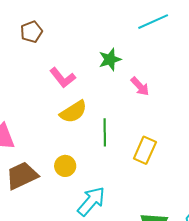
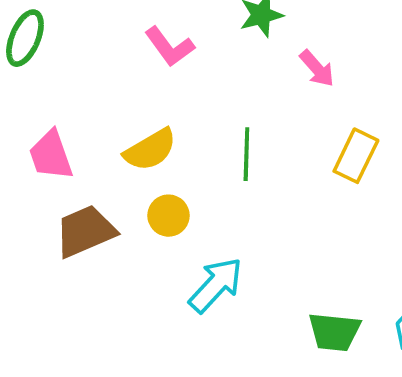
yellow semicircle: (73, 112) -> (150, 150), moved
yellow rectangle: (145, 150) -> (356, 156), moved

